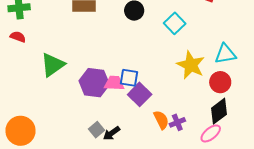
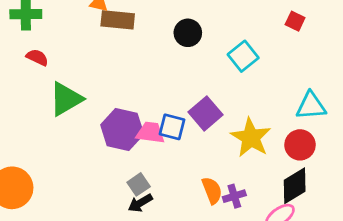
red semicircle: (18, 37) -> (37, 57), moved
yellow star: (191, 65) -> (251, 138), moved
purple square: (140, 94) -> (205, 113), moved
gray square: (96, 130) -> (139, 184), moved

